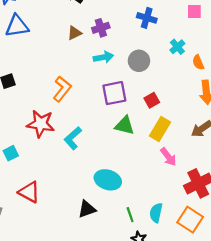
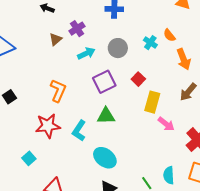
cyan cross: (177, 47) -> (150, 43), moved
green triangle: (125, 125) -> (106, 116), moved
cyan ellipse: (108, 180) -> (105, 158), moved, turned 35

